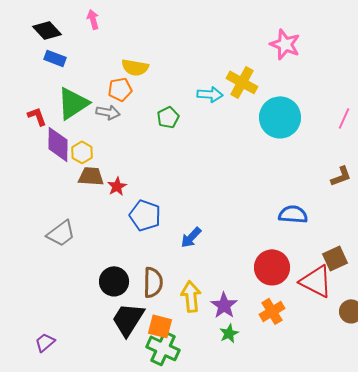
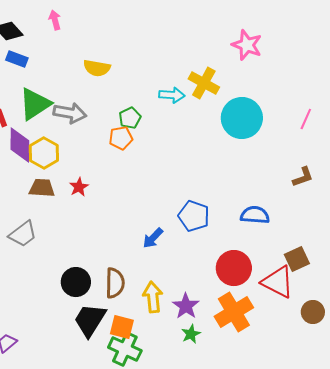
orange pentagon: (120, 89) -> (121, 138), moved
gray arrow: (108, 112) -> (70, 113), size x1.4
yellow hexagon: (82, 152) -> (44, 153), size x1.4
brown trapezoid: (91, 176) -> (42, 188), moved
blue pentagon: (145, 215) -> (194, 216), moved
orange cross: (272, 311) -> (234, 312), size x1.5

